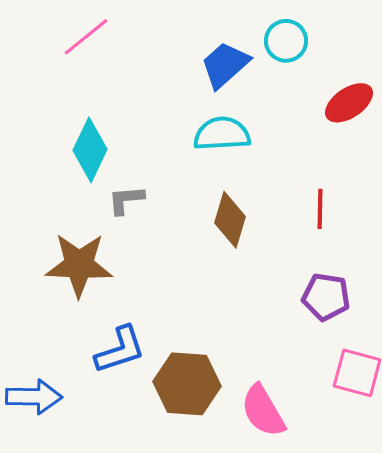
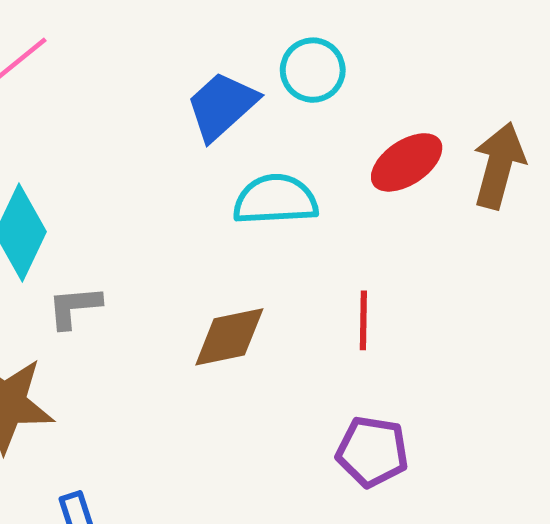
cyan semicircle: (222, 134) -> (275, 200), moved
brown diamond: (230, 220) -> (229, 337), turned 62

